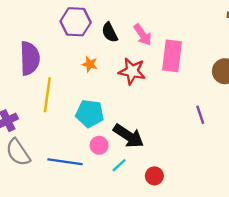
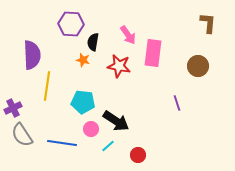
black semicircle: (110, 32) -> (93, 42), moved, turned 36

